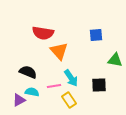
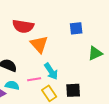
green triangle: (115, 60) -> (95, 53), turned -35
black square: (99, 85) -> (73, 90), moved

